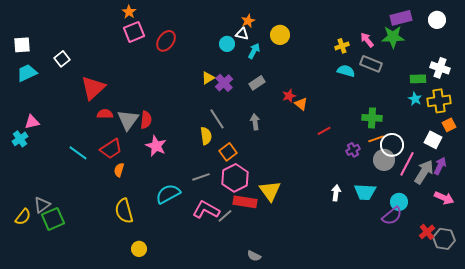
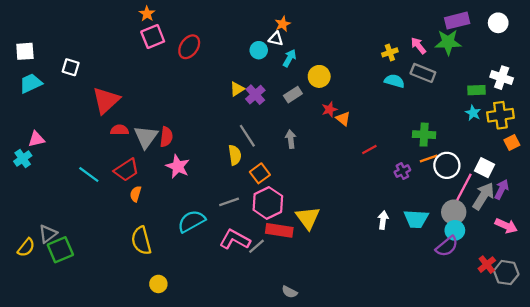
yellow circle: (280, 35) -> (319, 76), moved
white square: (62, 59) -> (71, 67), turned -35
white square: (433, 140) -> (485, 168), moved
gray circle: (384, 160) -> (454, 212), moved

